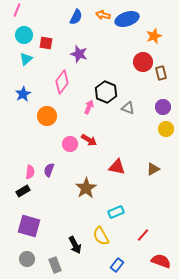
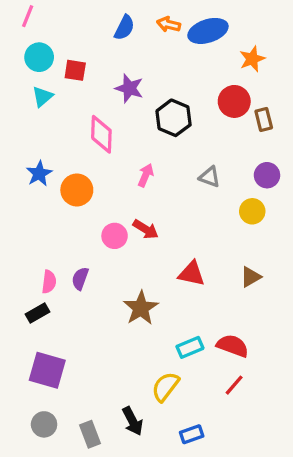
pink diamond: (62, 82) -> (101, 134), turned -35
black hexagon: (106, 92) -> (174, 118), moved
blue star: (23, 94) -> (39, 174), moved
yellow circle: (166, 129) -> (252, 211), moved
yellow semicircle: (101, 236) -> (165, 387), turned 66
black arrow: (75, 245) -> (133, 421), moved
red semicircle: (161, 261) -> (233, 346), moved
blue rectangle: (117, 265) -> (192, 434), turned 32

